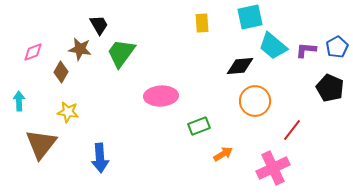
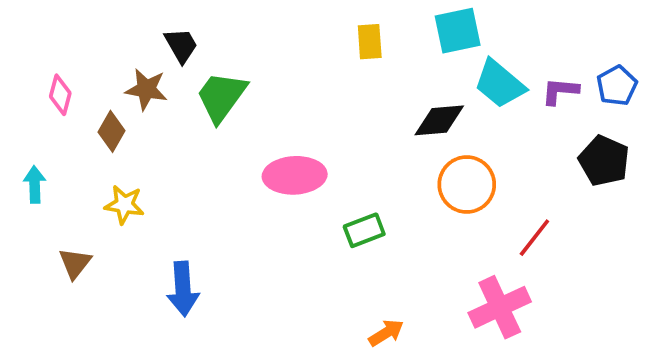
pink diamond: (33, 52) -> (60, 95), turned -55
brown triangle: (41, 144) -> (75, 263), size x0.6
orange arrow: (223, 154) -> (386, 333), moved

